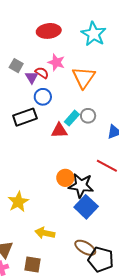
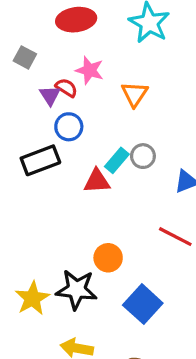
gray square: (16, 66) -> (25, 57), moved
orange triangle: (84, 78) -> (135, 94), size x0.7
black star: (81, 186) -> (76, 290), moved

